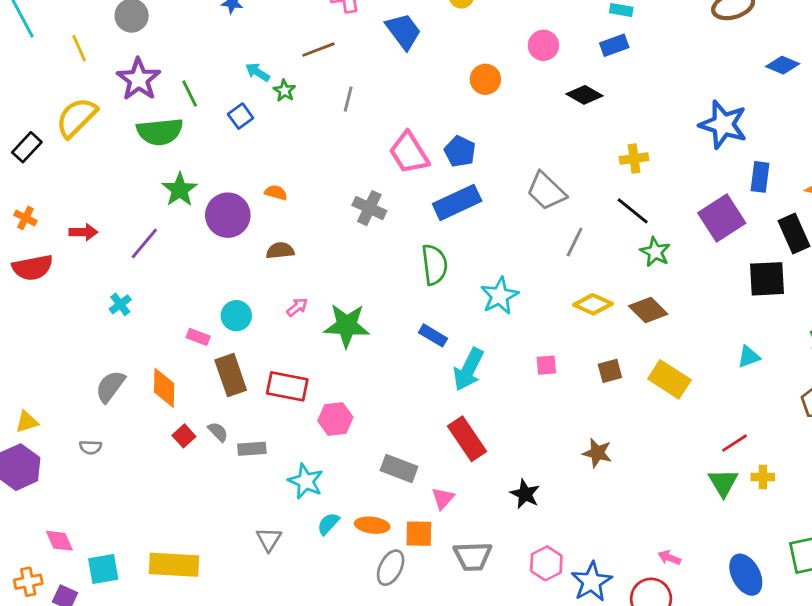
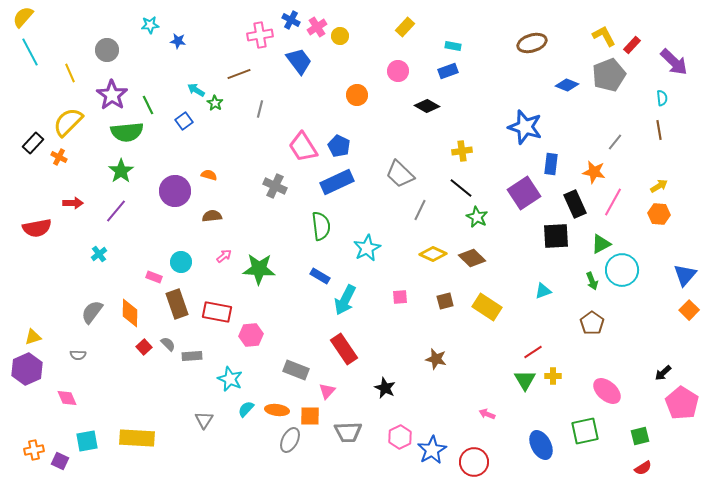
green star: (180, 190) -> (121, 171), moved
orange cross: (25, 218) -> (59, 157), moved
pink diamond: (59, 541) -> (67, 398), moved
pink arrow: (669, 558) -> (487, 414), moved

